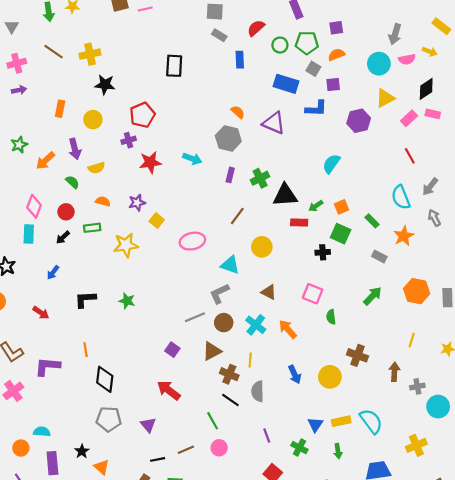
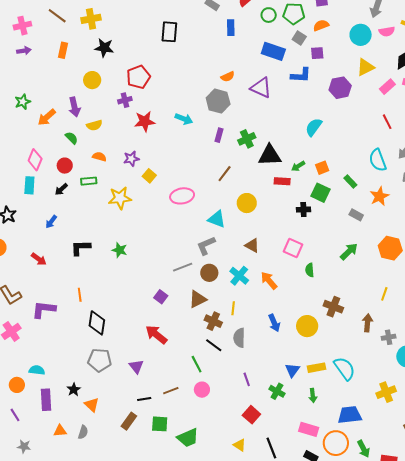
orange rectangle: (60, 109) -> (63, 50), moved
orange semicircle: (238, 112) -> (228, 77), turned 112

